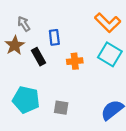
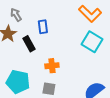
orange cross: (75, 61) -> (52, 66), moved

